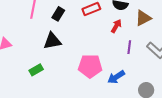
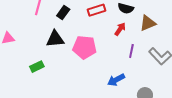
pink pentagon: (90, 66) -> (85, 47), moved

